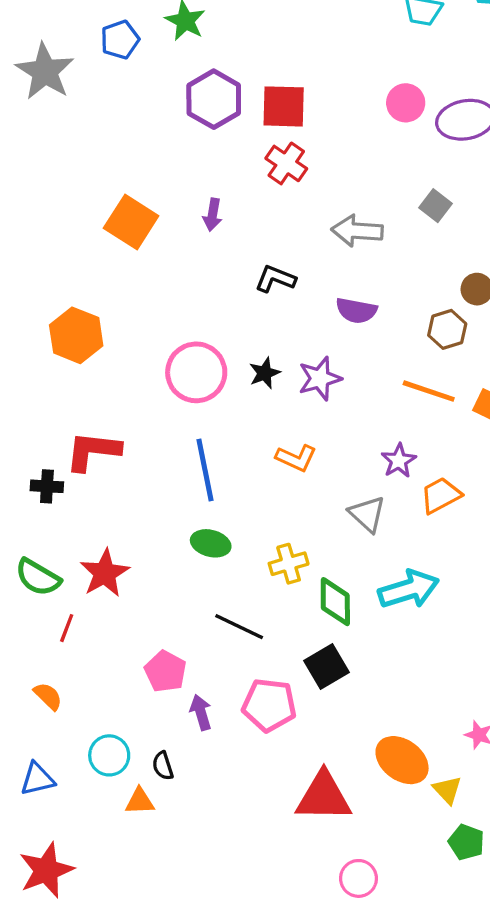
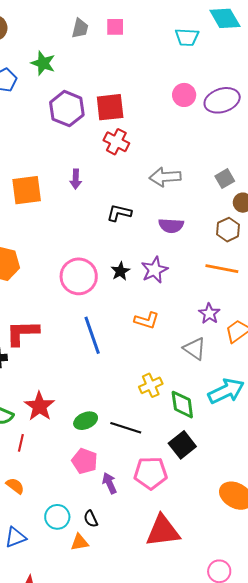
gray square: (435, 206) -> (225, 179), moved, turned 30
orange square: (131, 222) -> (27, 190), turned -32
green ellipse: (211, 543) -> (86, 421), moved, turned -30
red triangle: (324, 797) -> (163, 531), moved

